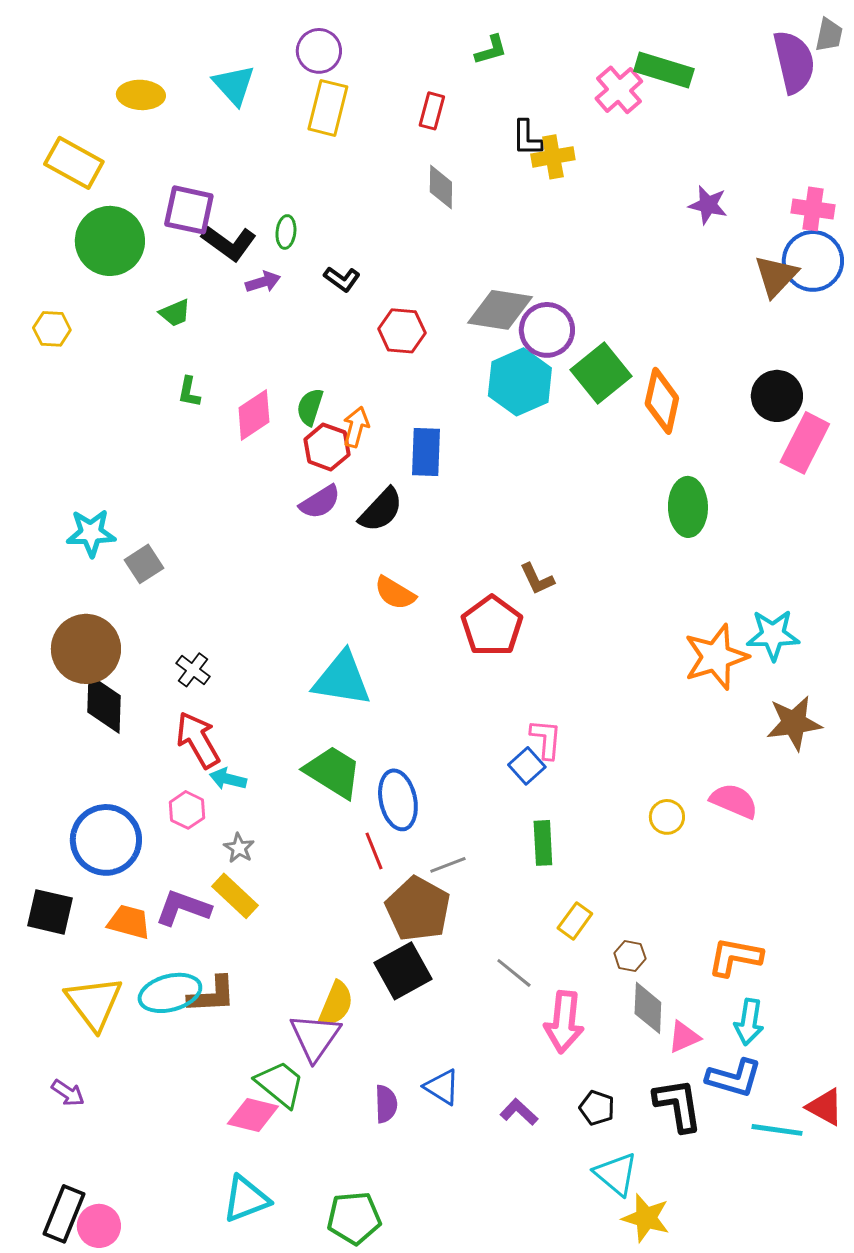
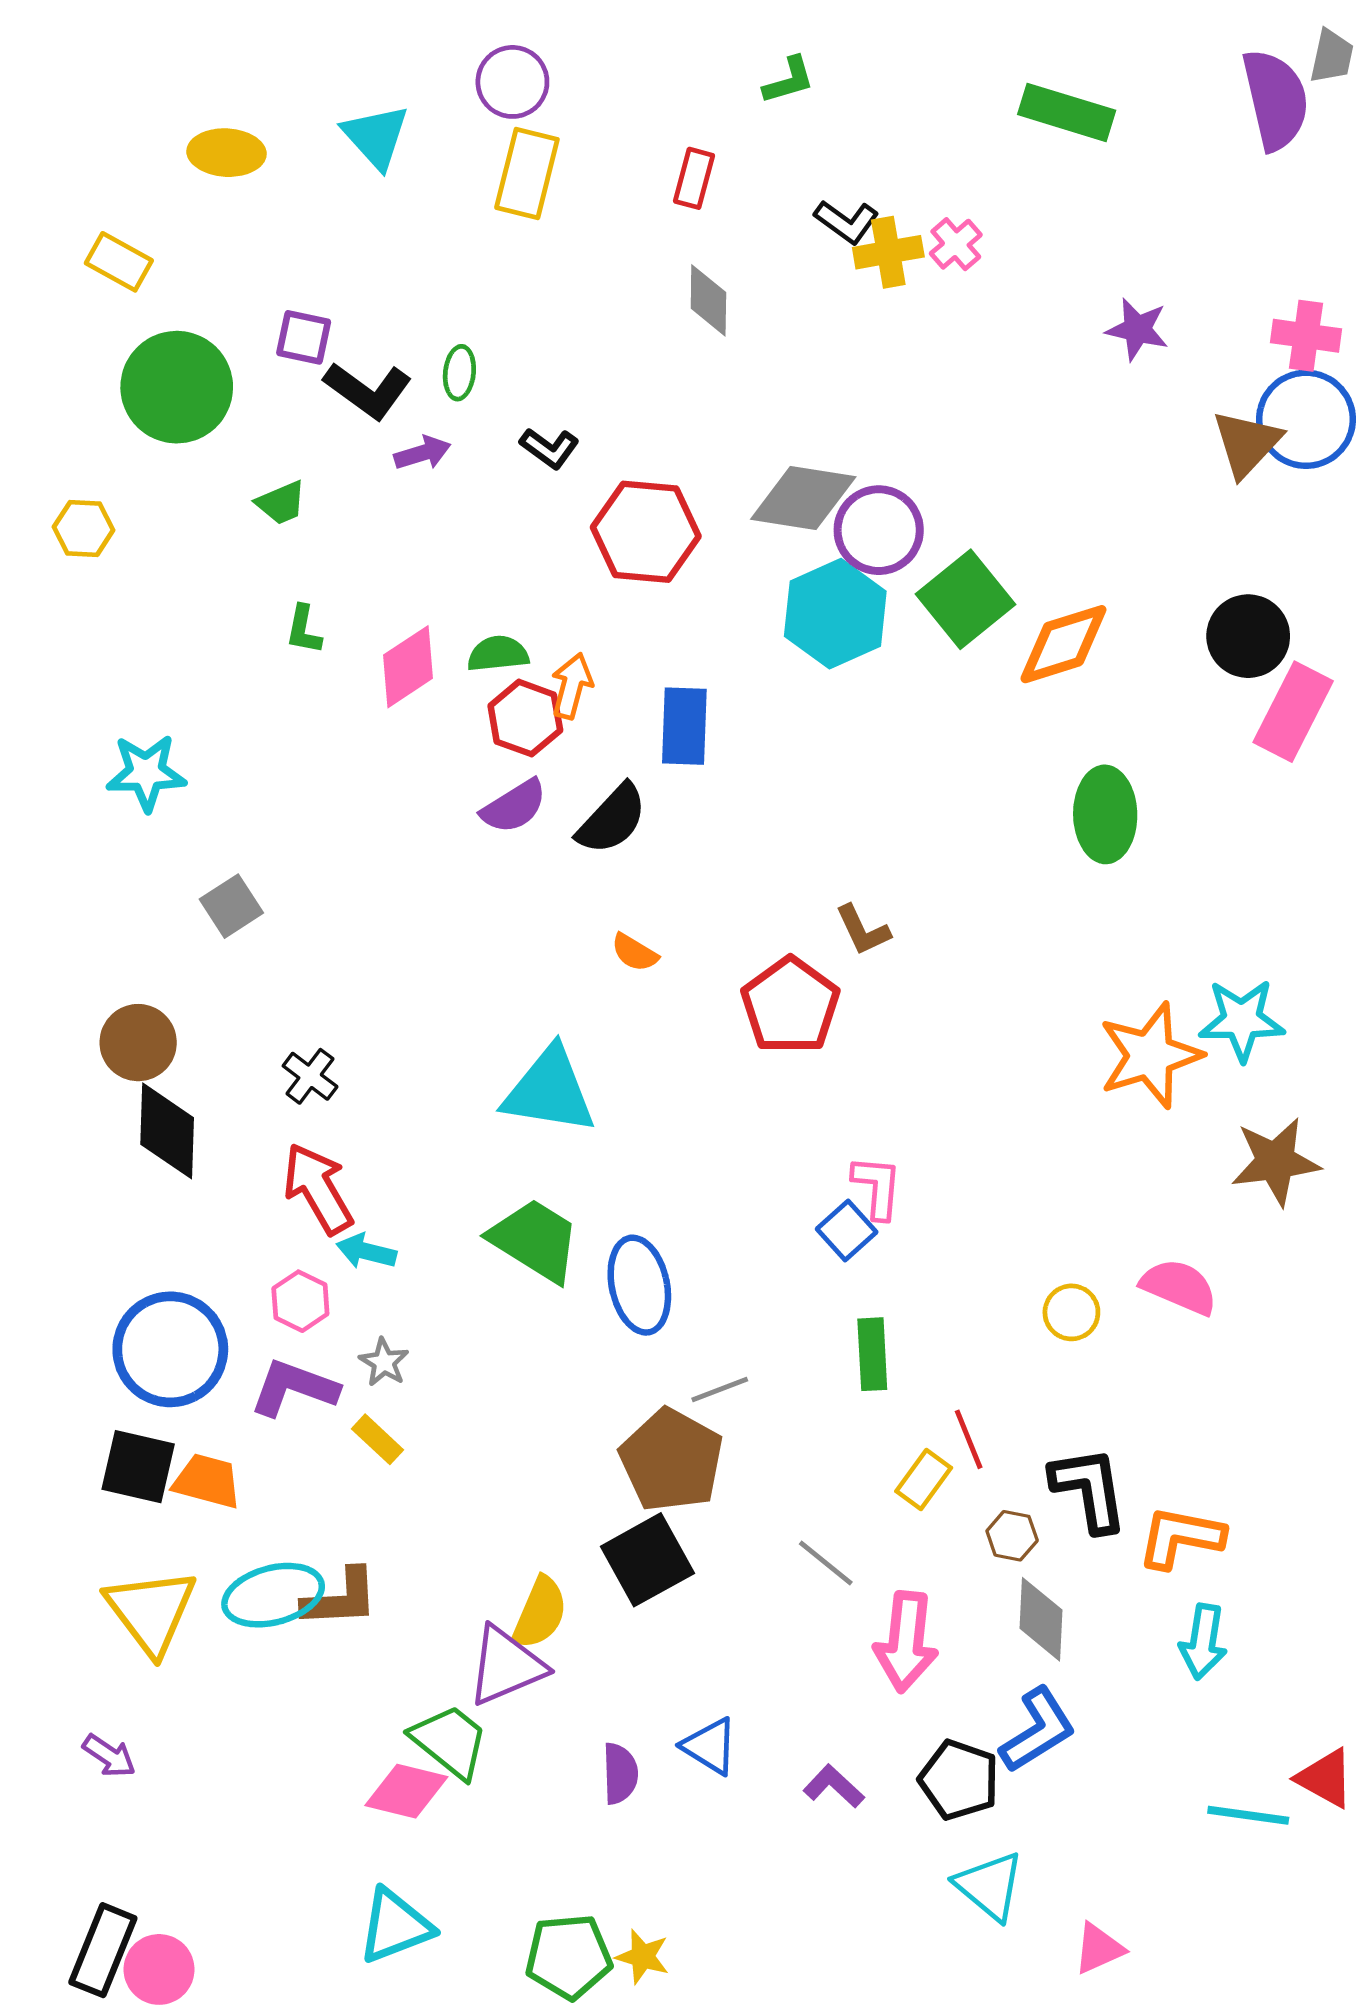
pink cross: (619, 90) -> (956, 244), moved, size x0.7
black L-shape: (527, 138) -> (847, 222), turned -54
yellow rectangle: (74, 163) -> (119, 262), size x0.7
purple square: (189, 210) -> (304, 337), size x0.7
red hexagon: (402, 331) -> (646, 532), size x1.4
orange diamond: (662, 401) -> (1063, 644), turned 60
green semicircle: (310, 407) -> (498, 654), turned 66
cyan star: (91, 533) -> (146, 773), moved
orange semicircle: (395, 593) -> (635, 953), size x0.7
brown circle: (86, 649) -> (138, 1043), size x0.7
red line: (374, 851) -> (969, 1439), moved
yellow rectangle: (235, 896) -> (378, 1439), size x0.7
purple L-shape: (183, 908) -> (294, 1388), moved
black square: (50, 912) -> (138, 1467), moved
purple triangle: (315, 1037) -> (506, 1666), turned 32
pink triangle: (684, 1037) -> (1099, 1949), moved
blue L-shape: (734, 1078) -> (1038, 1730), moved, turned -48
black L-shape: (678, 1105) -> (1089, 1489), moved
black pentagon: (597, 1108) -> (959, 1780), size x1.4
yellow star: (646, 1218) -> (643, 1957), moved, size x0.7

